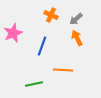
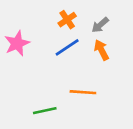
orange cross: (51, 15) -> (67, 20), turned 32
blue line: (42, 46) -> (67, 47), moved, turned 36

